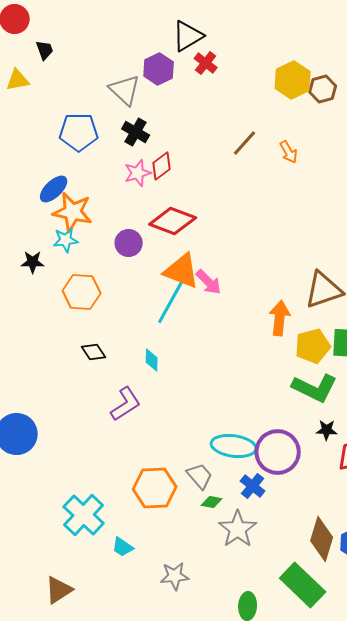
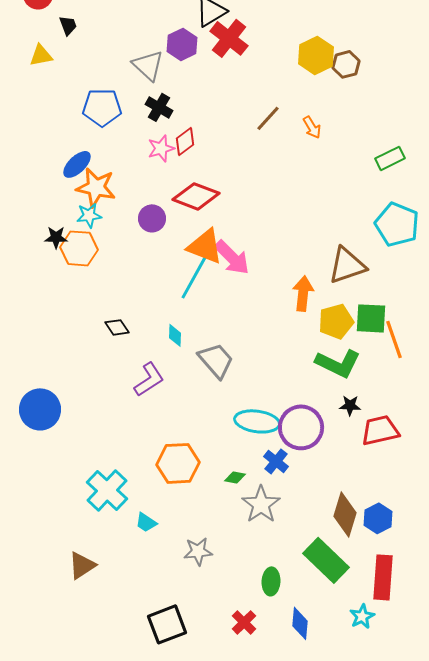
red cross: (206, 63) -> (229, 38), size x1.6
pink arrow: (209, 282) -> (232, 257), size x1.4
orange hexagon: (82, 292) -> (79, 248), moved
gray trapezoid: (200, 476) -> (216, 360), moved, size x1.4

